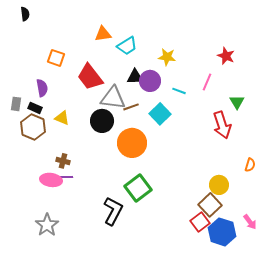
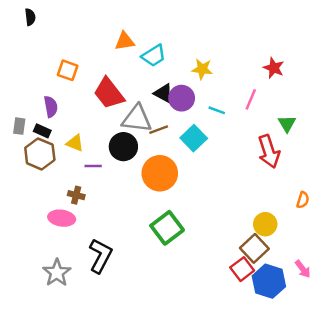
black triangle: (135, 77) -> (163, 93), turned 30
purple line: (66, 177) -> (93, 166), moved
black L-shape: (113, 211) -> (100, 256), moved

